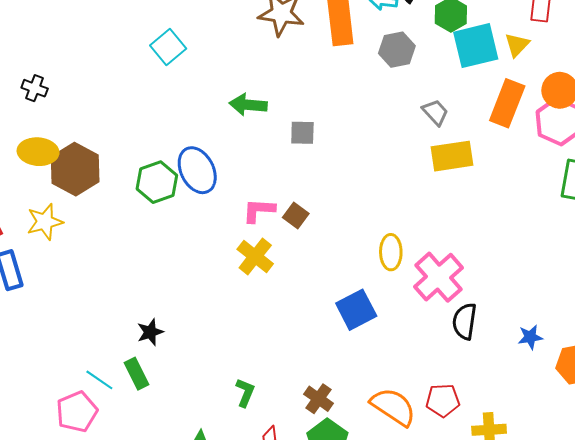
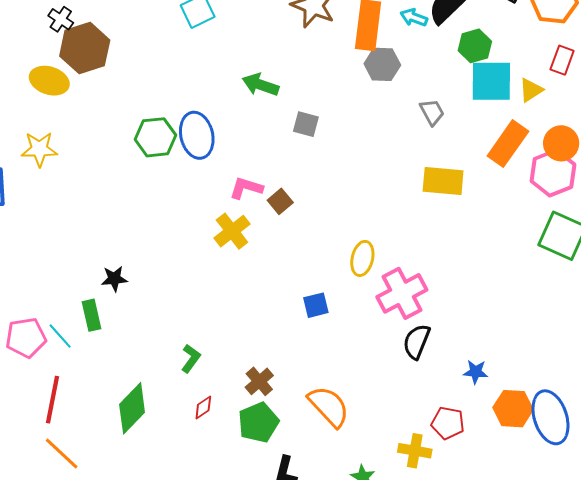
gray hexagon: (397, 50) -> (382, 64), moved
gray trapezoid: (435, 112) -> (432, 112), moved
brown hexagon: (75, 169) -> (85, 48), moved
blue square: (356, 310) -> (316, 305), size x0.7
cyan line: (99, 380) -> (60, 336), moved
red pentagon: (443, 400) -> (448, 423), moved

